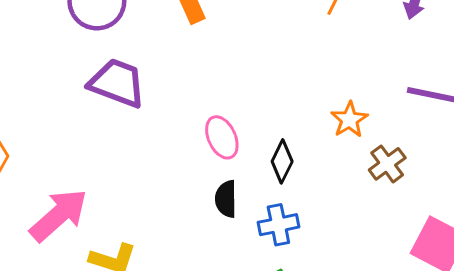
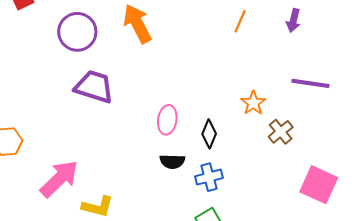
pink ellipse: (222, 137) -> (167, 120), turned 36
black semicircle: (226, 199) -> (172, 162), turned -85

